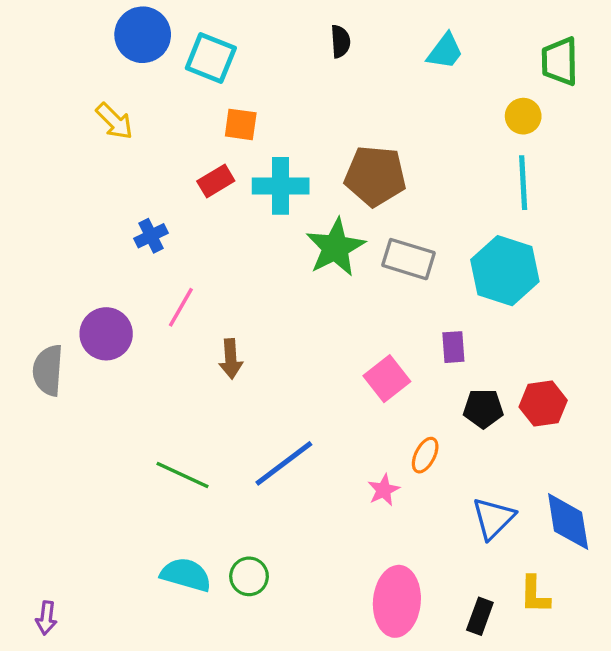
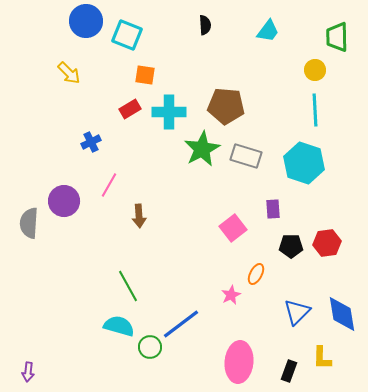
blue line: (284, 463) -> (181, 324), moved
green line: (183, 475) -> (128, 286), moved, turned 36
cyan semicircle: (186, 575) -> (119, 326), moved

